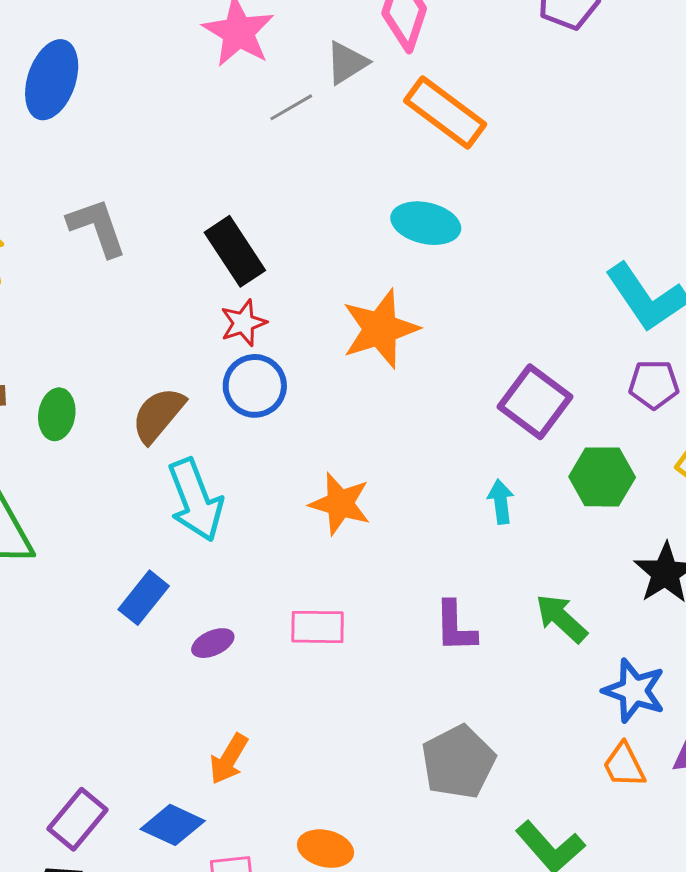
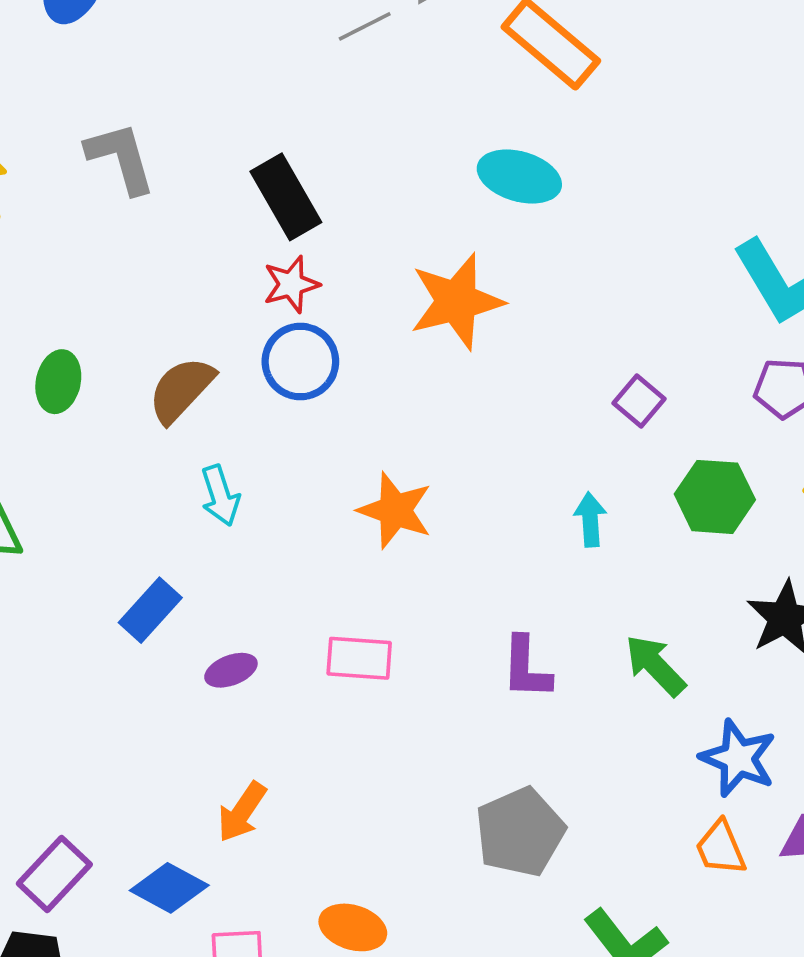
purple square: (535, 402) -> (639, 401), size x0.6
cyan arrow: (195, 500) -> (220, 496), size x0.6

